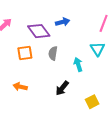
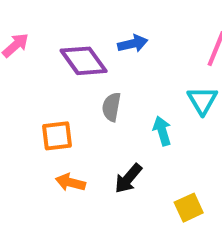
orange square: (25, 53) -> (57, 136), moved
orange arrow: (20, 87) -> (70, 182), moved

